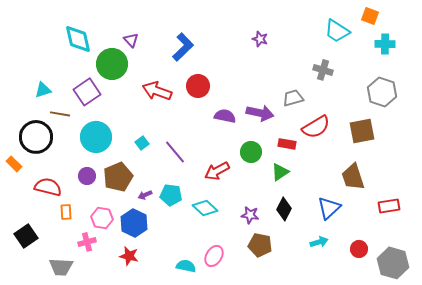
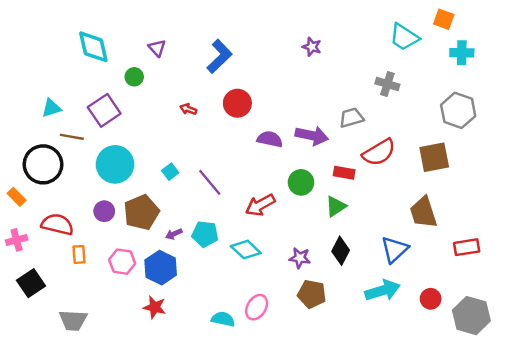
green circle: (112, 64) -> (134, 77), size x0.5
red arrow: (157, 91) -> (188, 109), size x0.5
pink cross: (87, 242) -> (17, 240), moved
cyan arrow: (319, 242) -> (383, 290), size x1.6

